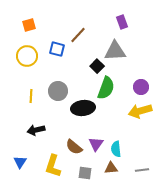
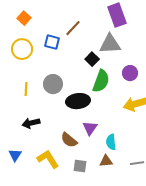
purple rectangle: (122, 22) -> (117, 15), size x1.6
orange square: (29, 25) -> (24, 18), turned -32
purple circle: (141, 87) -> (130, 73), moved
purple triangle: (96, 144) -> (90, 128), moved
yellow L-shape: (53, 166) -> (48, 159), turned 130

